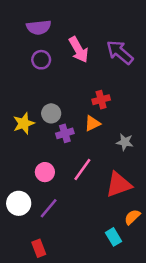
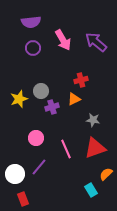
gray star: (125, 142) -> (93, 120), moved
pink line: (82, 170) -> (66, 149), moved, turned -60
white circle: (19, 203) -> (15, 174), moved
red rectangle: (39, 248) -> (23, 199), moved

